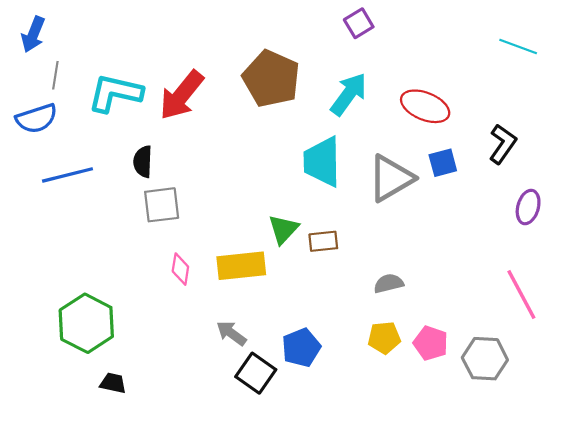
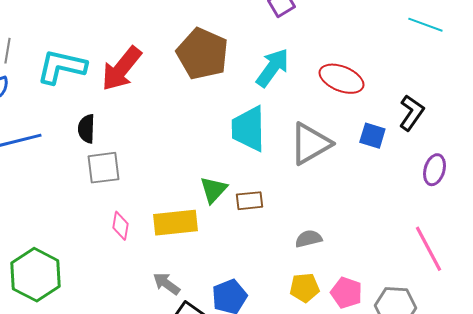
blue square: (443, 163) -> (372, 136), moved, turned 32

